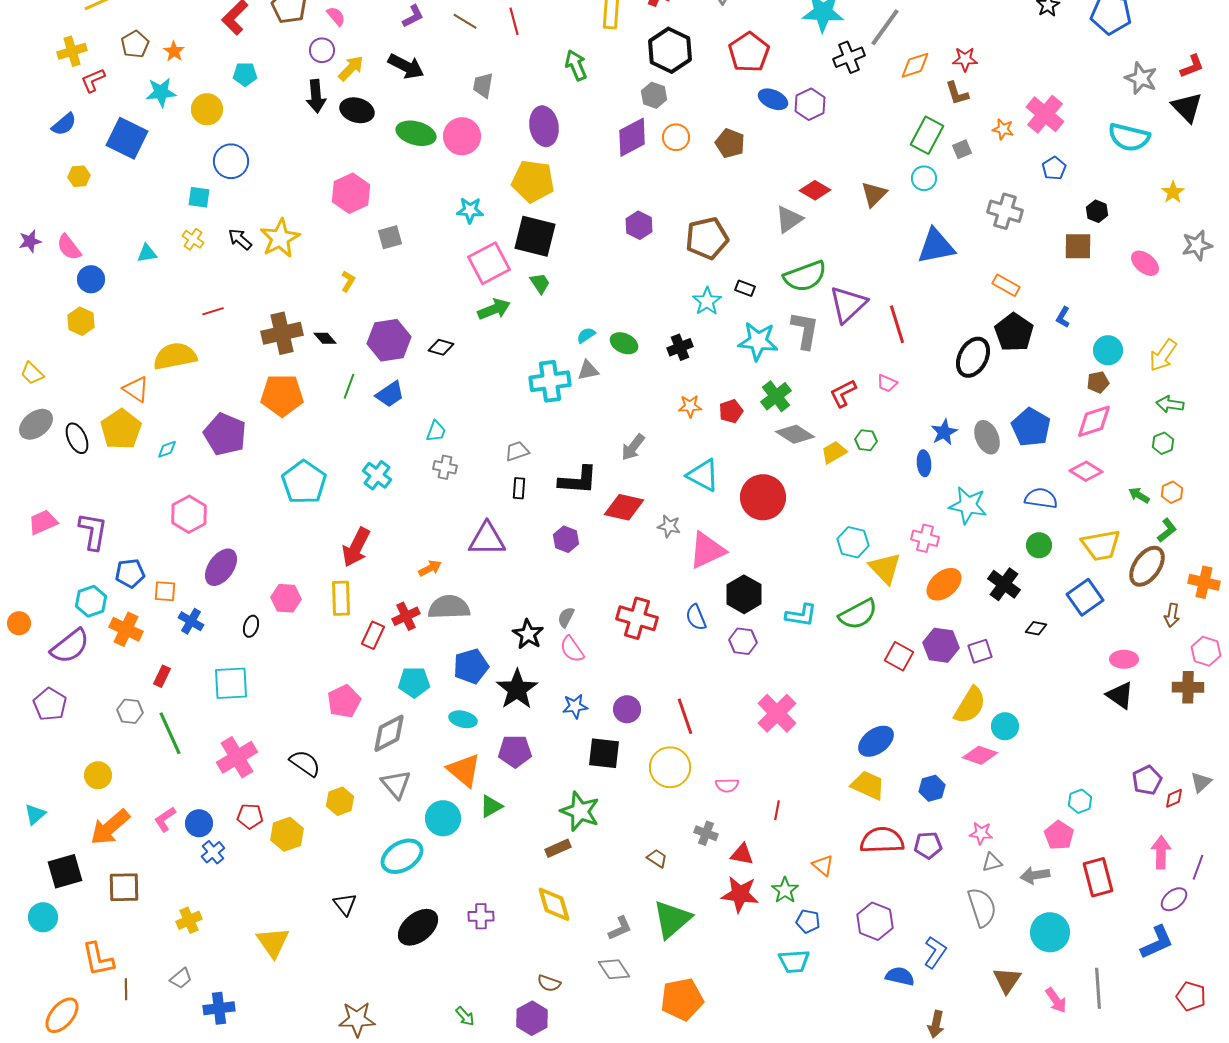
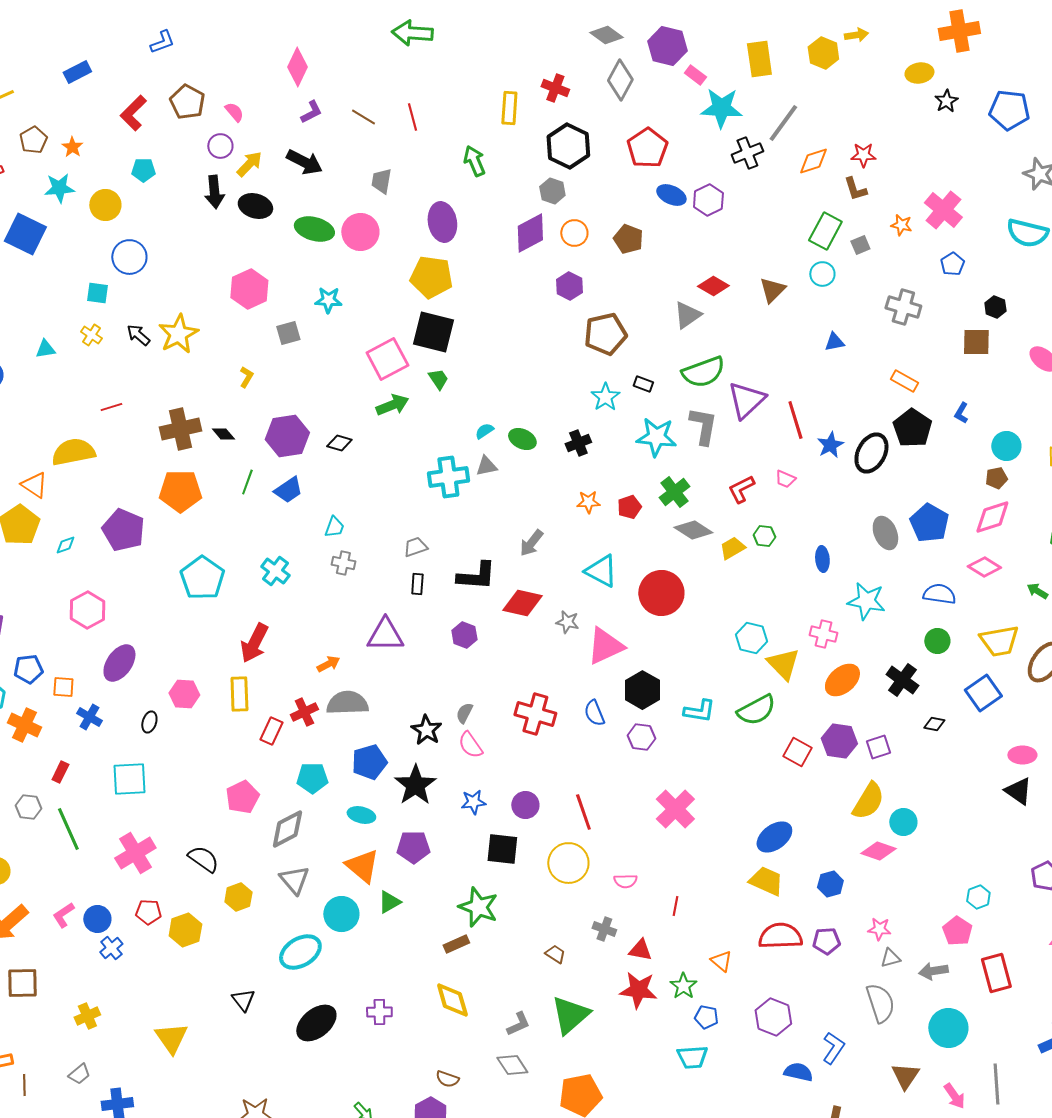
cyan star: (470, 210) -> (328, 300), moved
purple hexagon: (639, 225) -> (569, 286), moved
blue triangle: (936, 246) -> (834, 342), size x0.5
blue star: (944, 432) -> (830, 445), moved

